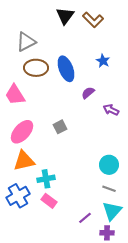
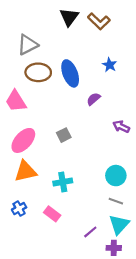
purple arrow: (111, 110) -> (121, 127), moved
cyan cross: (46, 179) -> (63, 182), moved
blue cross: (18, 196) -> (19, 209), size x0.6

